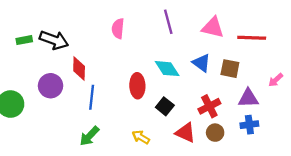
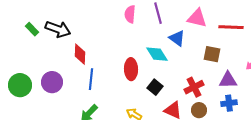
pink semicircle: (118, 29) -> (130, 14), moved
green rectangle: (24, 40) -> (32, 29), turned 56
blue triangle: (201, 63) -> (177, 38), moved
purple circle: (51, 86) -> (52, 82), moved

